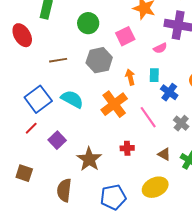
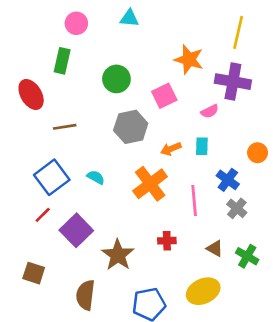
brown line: (58, 60) -> (65, 127), moved
orange arrow: (130, 77) -> (171, 149), turned -98
blue cross: (169, 92) -> (228, 180), moved
cyan semicircle: (72, 99) -> (96, 177), size x0.6
pink line: (148, 117) -> (194, 201), turned 30
purple square: (57, 140) -> (76, 230), size x1.4

